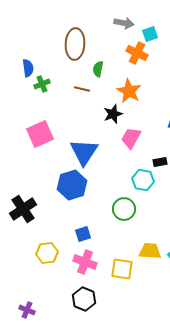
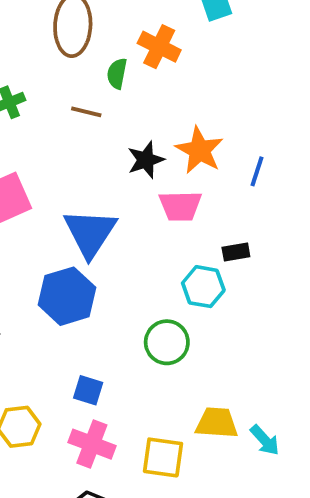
orange cross: (137, 53) -> (159, 47), moved
orange star: (129, 91) -> (199, 150), moved
pink trapezoid: (131, 138) -> (180, 206), turned -120
blue square: (83, 234) -> (88, 390), turned 35

